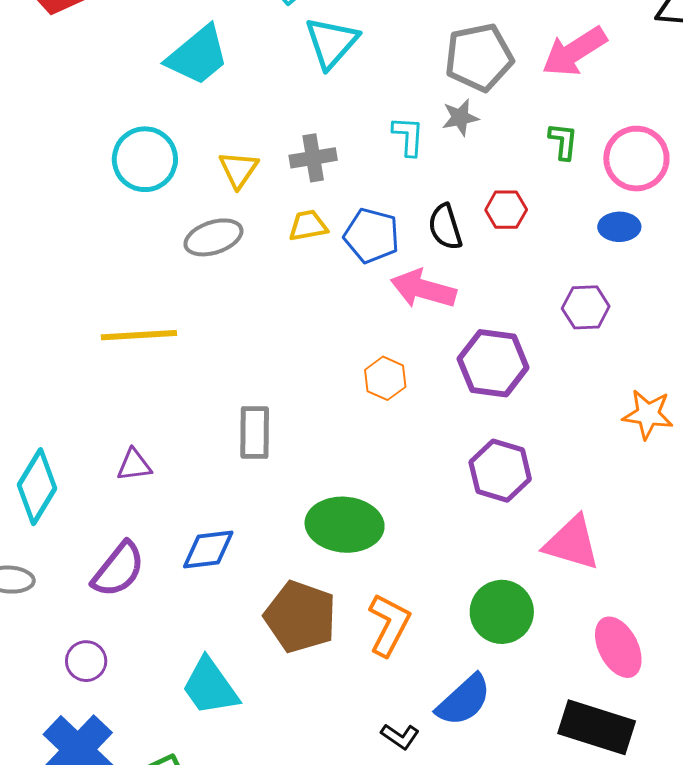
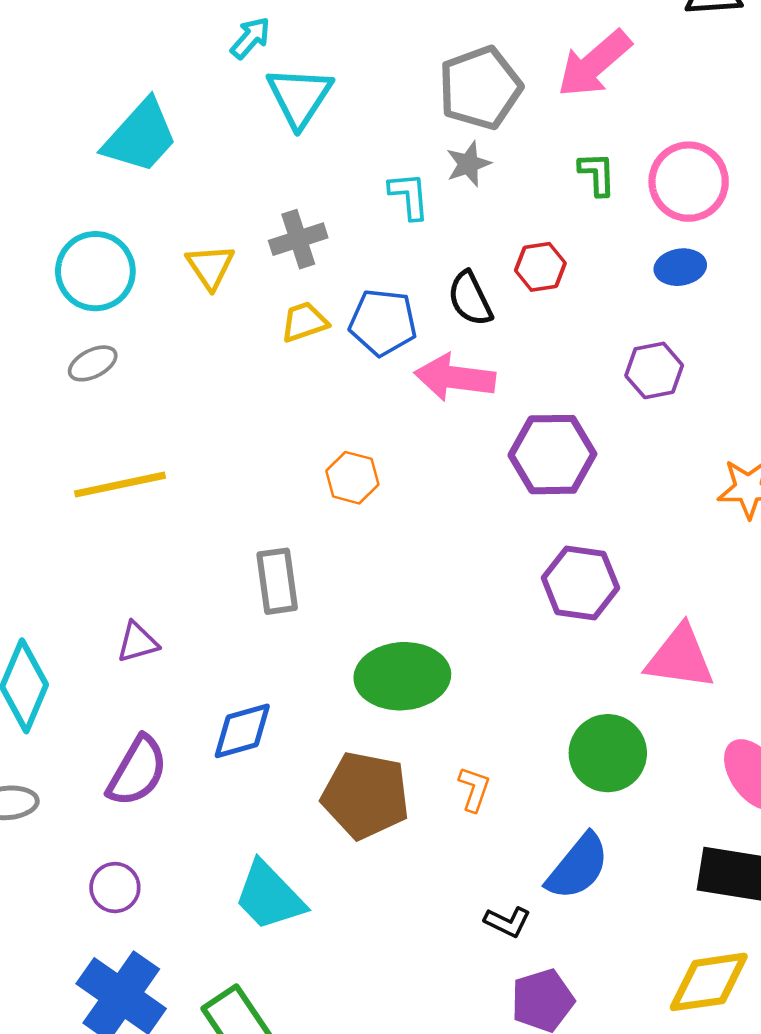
gray ellipse: (213, 237) -> (93, 363), moved, size x0.7
orange hexagon: (385, 378) -> (352, 478), moved
orange L-shape: (389, 625) -> (474, 789), size x0.6

